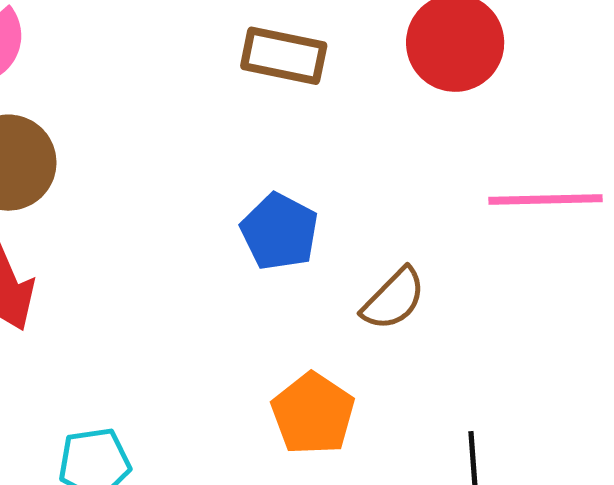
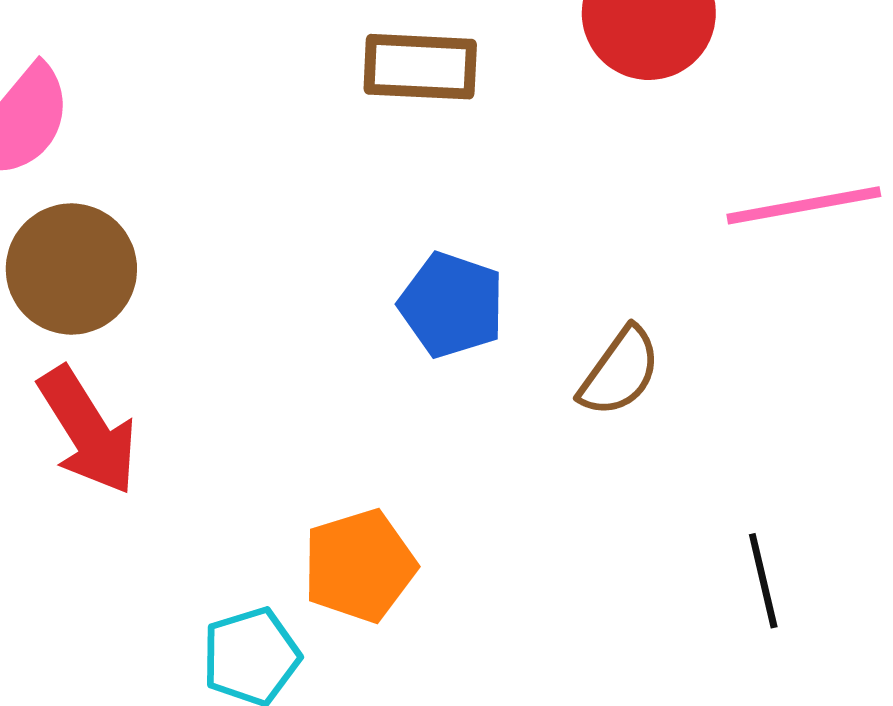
orange pentagon: (313, 414) -> (359, 566), moved, turned 30

